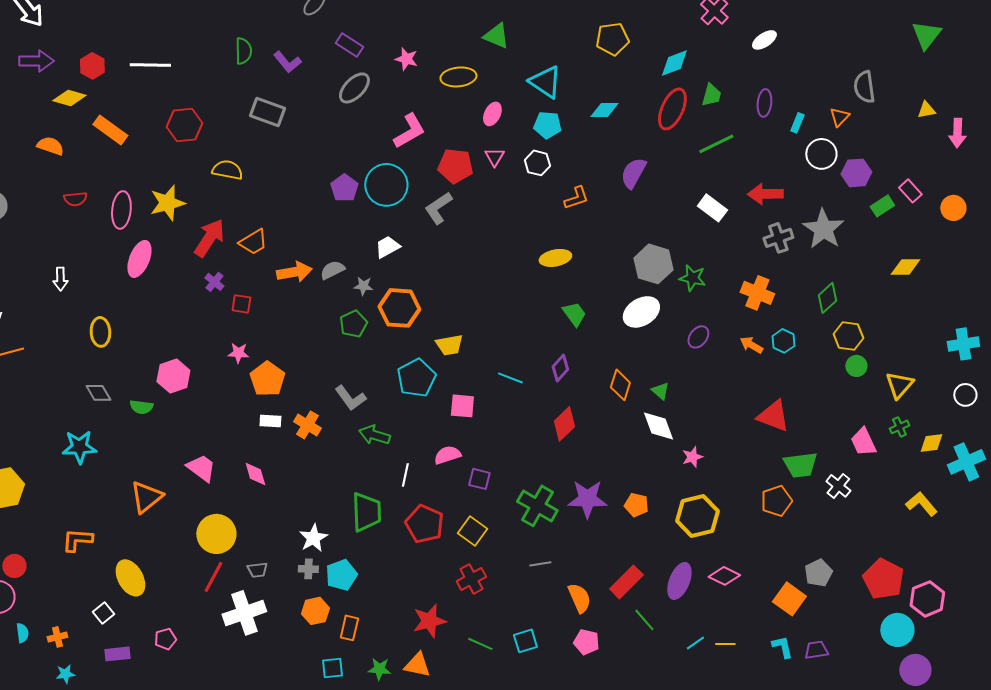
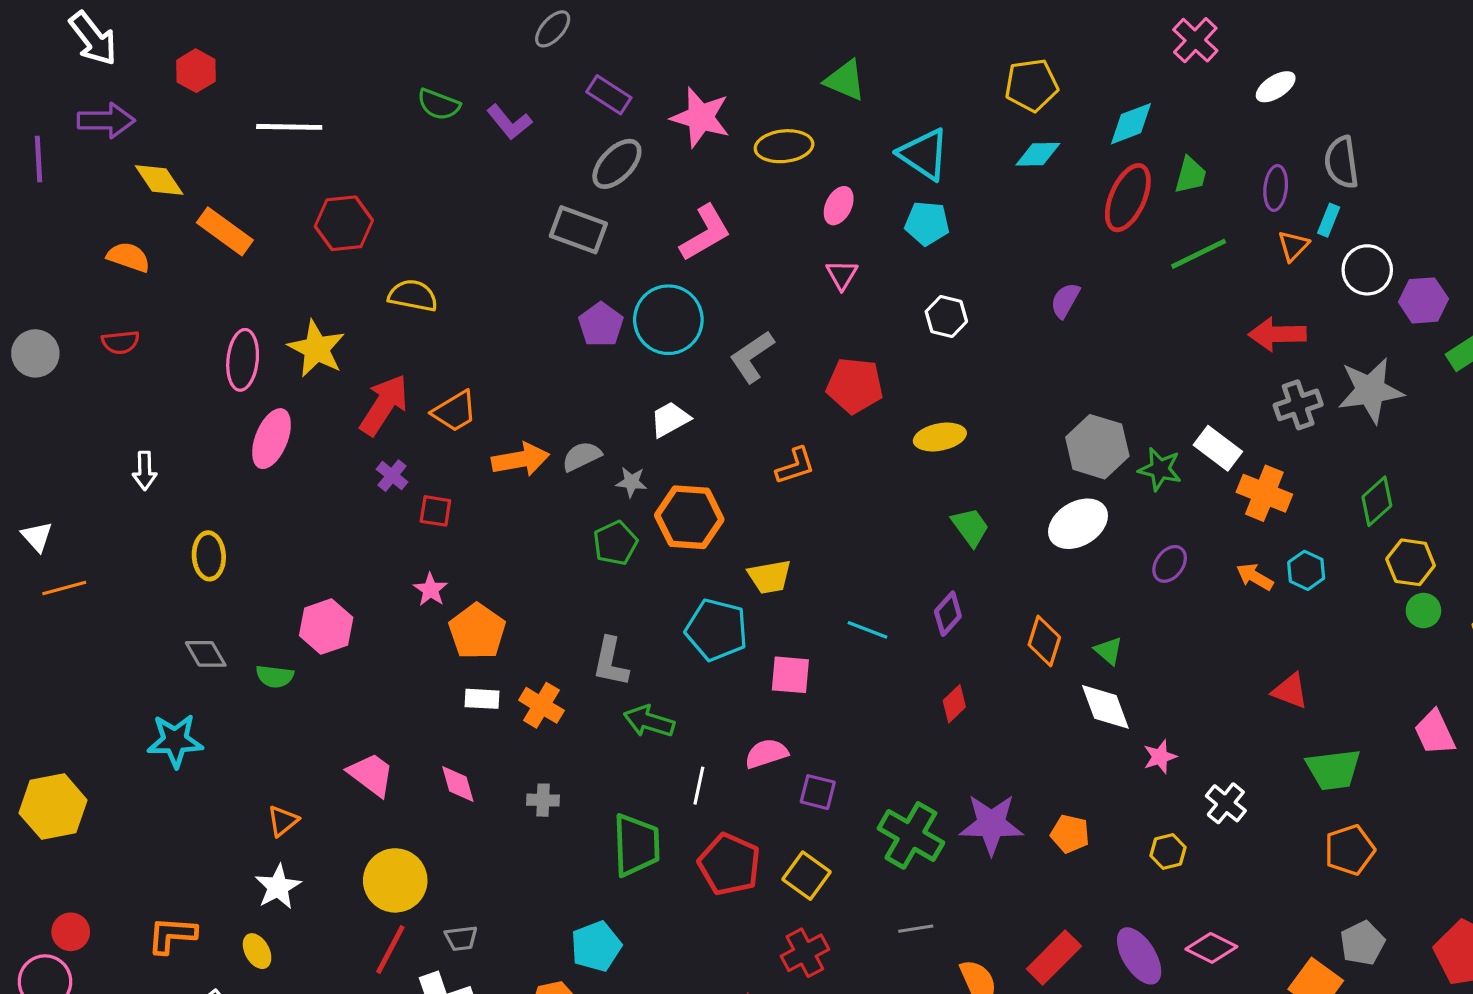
green semicircle: (243, 51) -> (439, 104), turned 112
pink star: (406, 59) -> (700, 117), size x1.6
red hexagon: (92, 66) -> (196, 71), moved
gray semicircle: (864, 87) -> (1342, 162), moved
yellow diamond: (69, 98) -> (159, 180), turned 40
cyan diamond: (604, 110) -> (1038, 154), moved
gray rectangle: (267, 112) -> (578, 230), moved
orange triangle: (839, 117) -> (1293, 246), moved
white hexagon: (537, 163) -> (946, 316), moved
red pentagon: (455, 166) -> (855, 386), moved
purple semicircle: (633, 173) -> (1065, 300), size x0.7
orange L-shape: (576, 198) -> (795, 466), moved
red semicircle: (75, 199) -> (120, 342), moved
yellow star: (167, 203) -> (317, 349), turned -30
white rectangle: (712, 208) -> (1218, 448), moved
gray star: (823, 229) -> (1370, 390), turned 30
pink star: (238, 353) -> (431, 590), turned 30
cyan pentagon: (416, 378) -> (717, 630), turned -30
gray L-shape: (350, 398) -> (611, 662), turned 48
red triangle: (773, 416) -> (1290, 691), size x0.7
red diamond: (564, 424) -> (954, 704), size x0.7
white cross: (838, 486) -> (1226, 803), moved
orange triangle: (146, 497) -> (283, 821), size x0.6
orange pentagon: (776, 501) -> (1350, 850), moved
yellow hexagon: (697, 516) -> (1168, 851), size x0.5
white star: (313, 538) -> (278, 887), moved
orange L-shape: (77, 540) -> (172, 935), moved
gray cross: (308, 569) -> (543, 800), moved
yellow ellipse: (130, 578) -> (257, 951), size x0.6
purple ellipse: (679, 581) -> (1139, 956), turned -54

